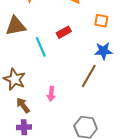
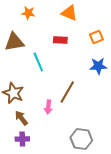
orange square: (101, 21) -> (96, 37), turned -32
red rectangle: (64, 32) -> (60, 40), moved, turned 32
brown line: (89, 76) -> (67, 92), moved

